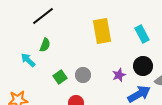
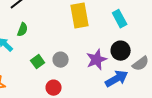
purple star: (119, 75) -> (97, 60), size x1.5

